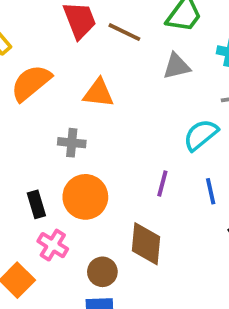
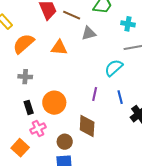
gray triangle: (176, 66) -> (89, 33), moved
gray cross: (72, 143) -> (25, 77), moved
pink cross: (53, 245) -> (38, 129), turned 35

